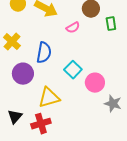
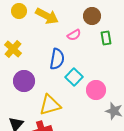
green rectangle: (111, 24) -> (106, 38), moved
blue semicircle: (44, 53) -> (57, 59), moved

